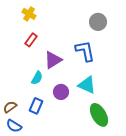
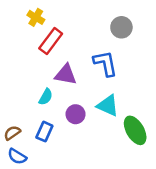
red rectangle: (31, 40) -> (51, 41), moved, size x1.5
purple triangle: (53, 60) -> (66, 74), turned 42
green ellipse: (99, 115) -> (135, 130), moved

